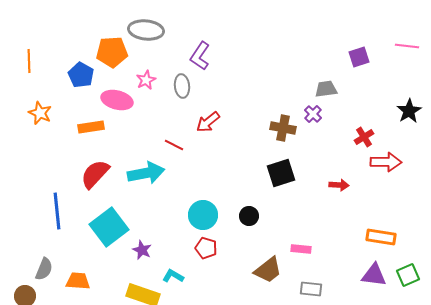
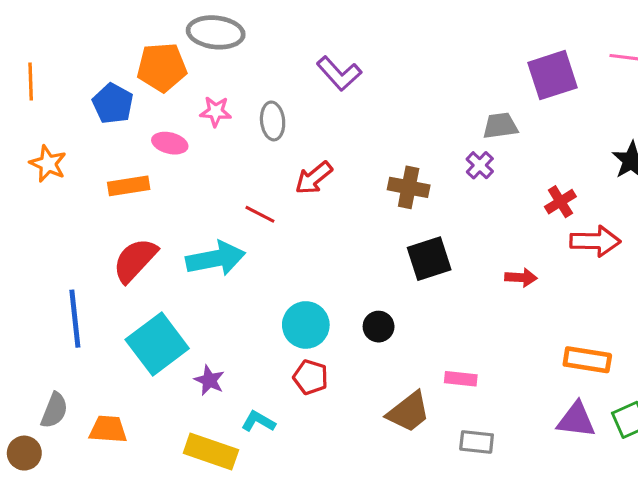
purple L-shape: (200, 56) -> (339, 74), moved, turned -76
purple square: (359, 57) -> (553, 75), size x1.5
pink star: (146, 80) -> (216, 111), turned 30
pink ellipse: (117, 100) -> (170, 143), size x0.7
brown cross: (283, 128) -> (409, 187), moved

